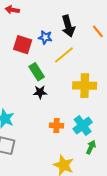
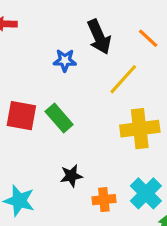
red square: (23, 45) -> (21, 116), moved
yellow line: (64, 55) -> (123, 79), moved
black star: (40, 92) -> (71, 176), moved

